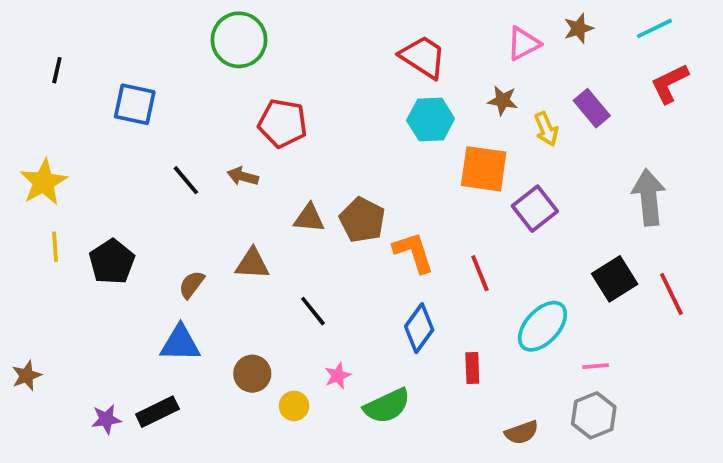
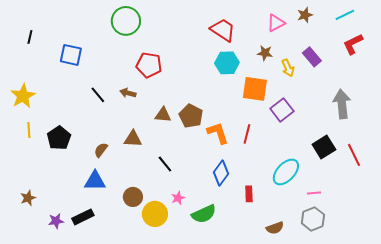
red line: (480, 273) -> (247, 134), moved, turned 36
brown star: (27, 376) -> (28, 198), moved
yellow circle: (294, 406) -> (155, 214), size x1.6

